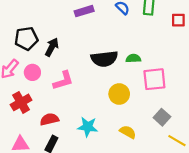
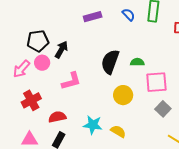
black semicircle: (104, 59) -> (110, 62), turned 115
pink circle: (32, 72) -> (42, 63), moved
gray square: (162, 117) -> (163, 109), moved
yellow semicircle: (128, 132) -> (118, 131), moved

